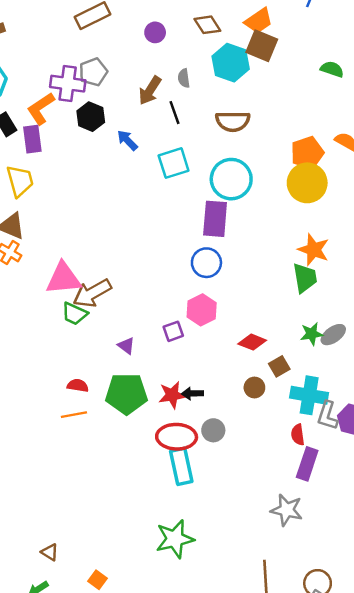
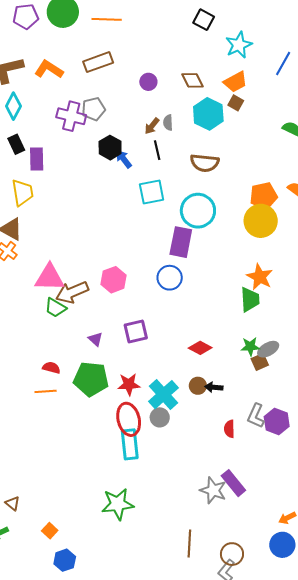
brown square: (262, 46) -> (236, 103), size x0.6
brown arrow: (150, 90) -> (152, 126), moved, size x0.7
orange L-shape: (41, 108) -> (49, 69), moved, turned 60
black hexagon: (91, 117) -> (110, 148), moved
blue arrow: (127, 140) -> (124, 159), moved
pink hexagon: (202, 310) -> (113, 280), moved
purple square: (173, 331) -> (136, 332), size x1.4
brown square: (279, 366) -> (260, 362), moved
black arrow: (192, 393) -> (214, 387), moved
cyan cross: (309, 395) -> (164, 395), moved, turned 32
red ellipse: (177, 437) -> (129, 419), turned 68
purple rectangle: (307, 464) -> (233, 483), moved, turned -64

